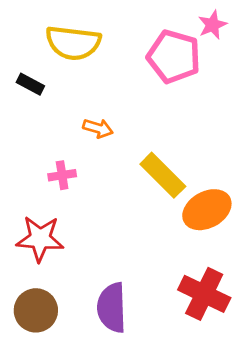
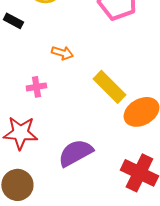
purple semicircle: (112, 308) -> (75, 153), moved, turned 63

